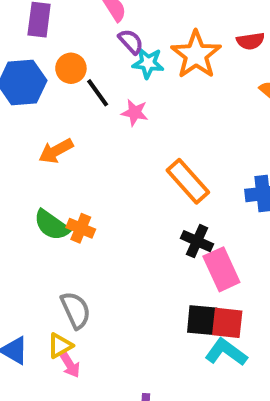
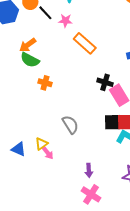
orange rectangle: (188, 181) -> (85, 43), moved
green semicircle: (52, 225) -> (30, 60), moved
gray semicircle: (76, 310) -> (70, 125), moved

